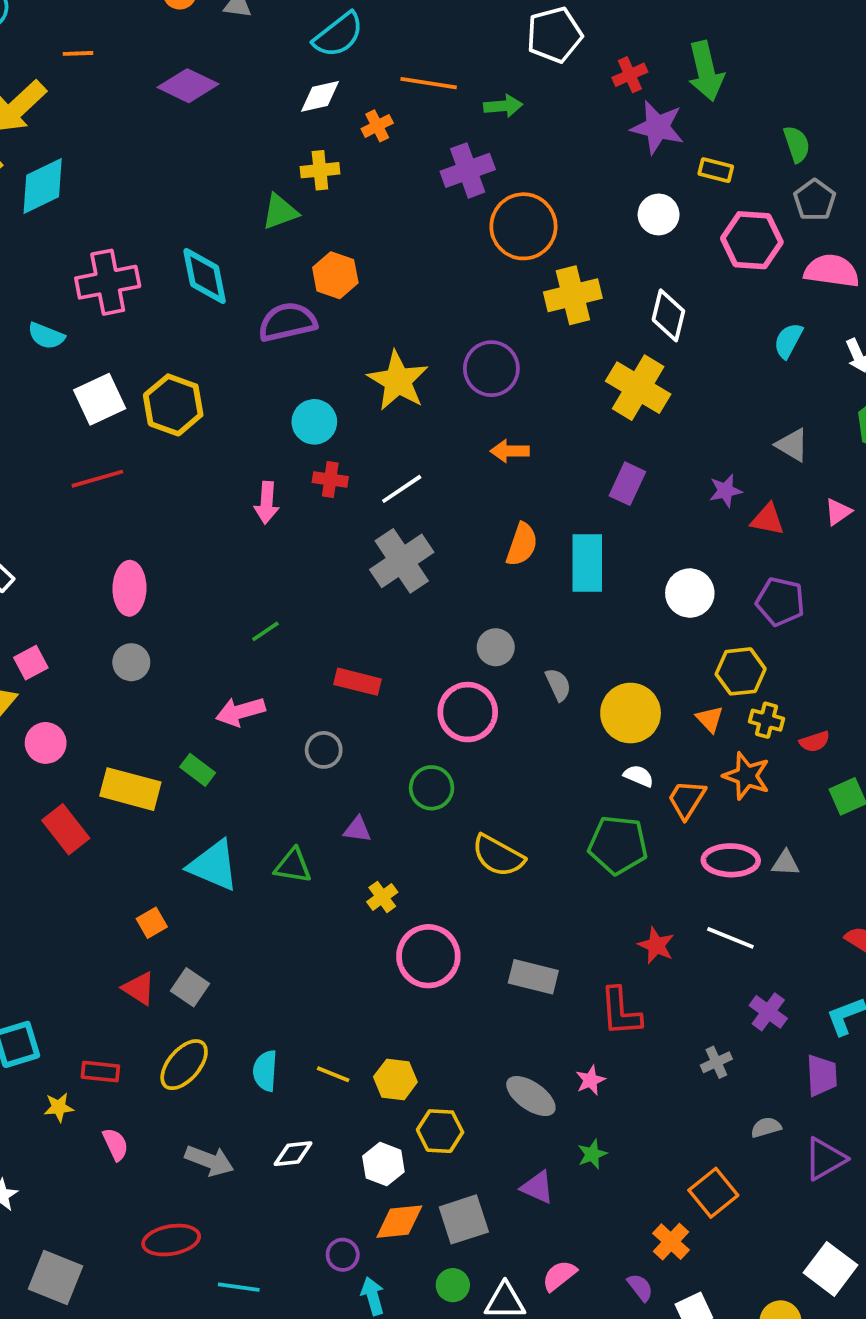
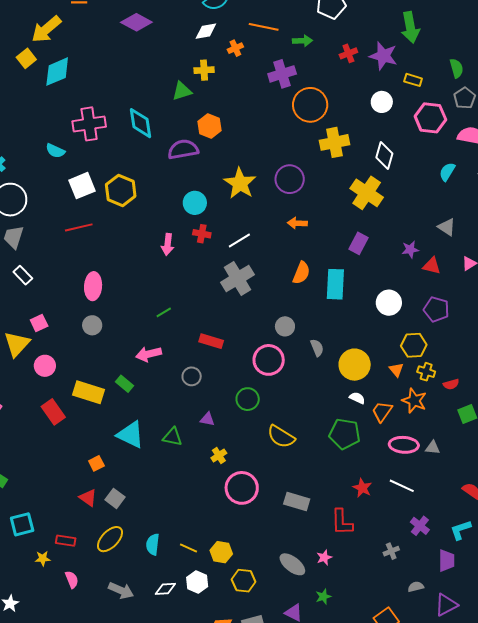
red cross: (630, 75) -> (348, 53), moved
white hexagon: (383, 1164) -> (197, 582), moved

